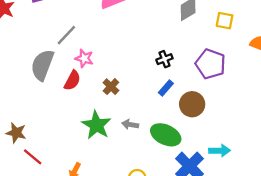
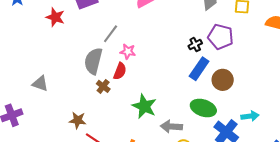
purple pentagon: (210, 64) -> (221, 37), moved
brown cross: (111, 87) -> (103, 86), moved
blue rectangle: (166, 88) -> (199, 69), size x1.6
gray arrow: (130, 124) -> (171, 127), moved, size x1.5

